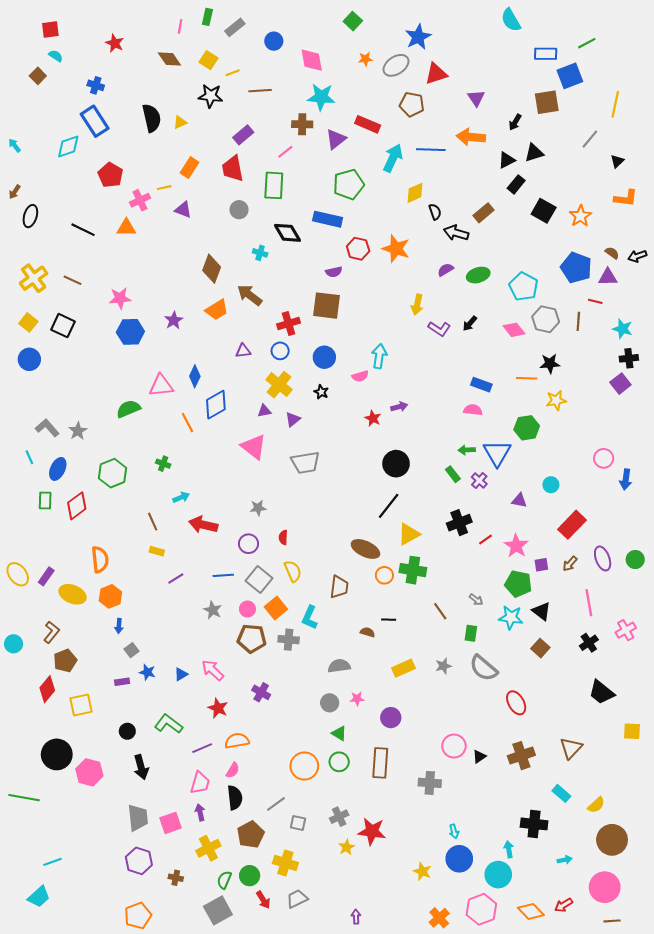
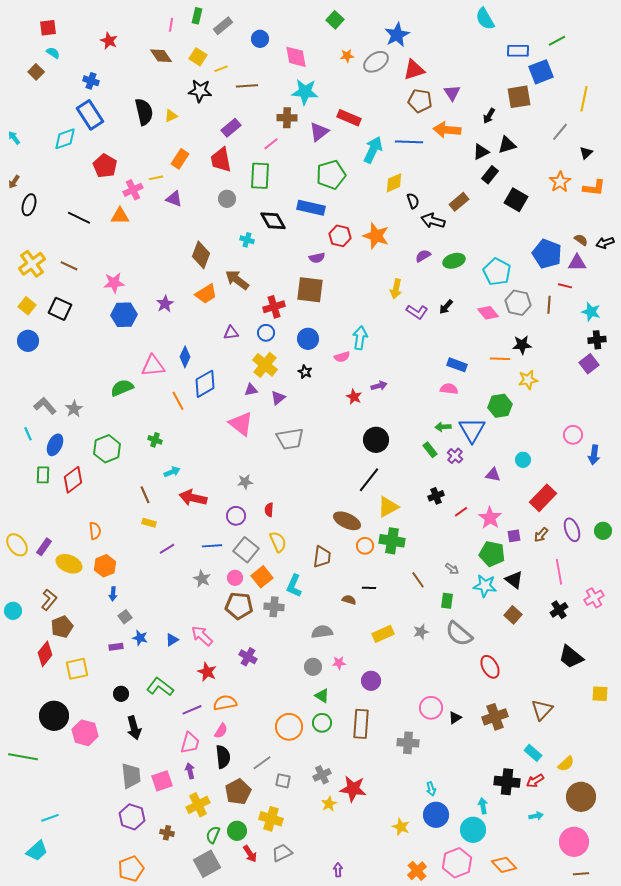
brown pentagon: (412, 104) -> (420, 101), moved
orange star: (580, 216) -> (560, 182), moved
black cross: (459, 523) -> (436, 496), size x0.7
orange semicircle: (100, 560) -> (95, 531), size x0.7
red arrow: (564, 905) -> (535, 781), moved

